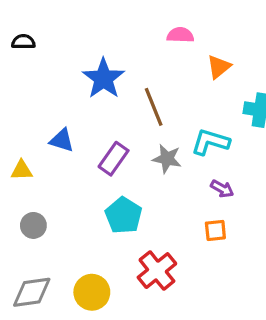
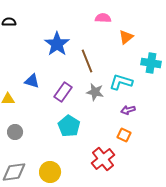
purple arrow: (222, 189) -> (128, 110), turned 136
orange square: (215, 230) -> (124, 135), turned 32
red cross: (157, 271) -> (103, 159), moved

